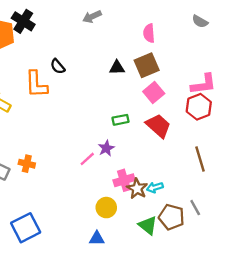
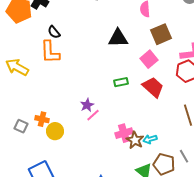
brown square: (147, 65) -> (161, 34), moved
black semicircle: (58, 66) -> (54, 32), moved
black triangle: (117, 68) -> (118, 38), size x1.5
purple star: (106, 148) -> (87, 105), moved
yellow circle: (106, 208) -> (55, 131), moved

